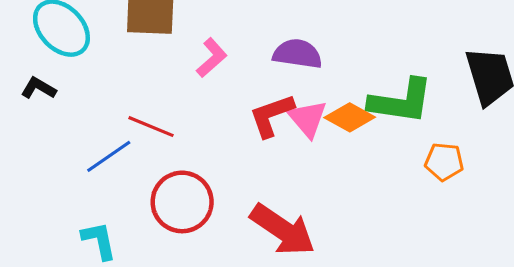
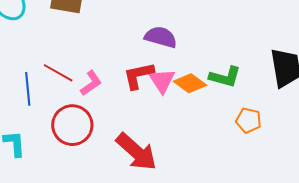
pink L-shape: (212, 58) -> (91, 83), moved
green L-shape: (401, 101) -> (225, 77), size x0.7
blue line: (109, 156) -> (28, 89), turned -68

